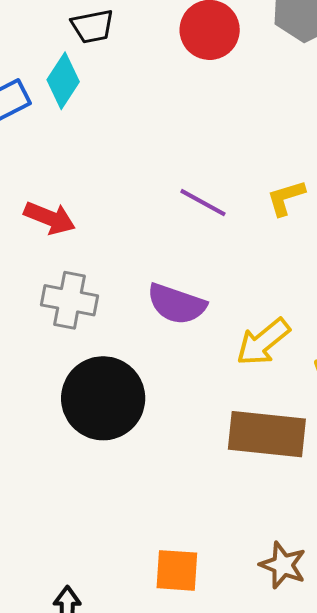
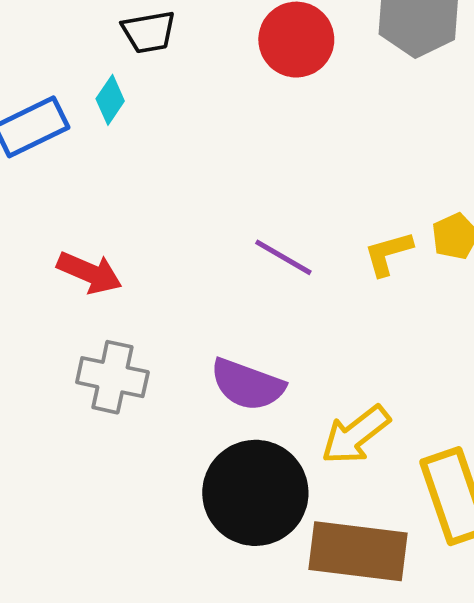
cyan diamond: (63, 81) -> (110, 100), size x0.7
black circle: (103, 398) -> (255, 493), moved

